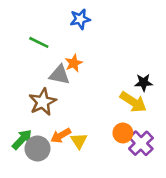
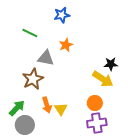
orange star: (74, 63) -> (66, 45), moved
orange arrow: (61, 136) -> (47, 105), turned -77
purple cross: (141, 143) -> (97, 123), moved, turned 36
gray circle: (38, 148) -> (25, 125), moved

